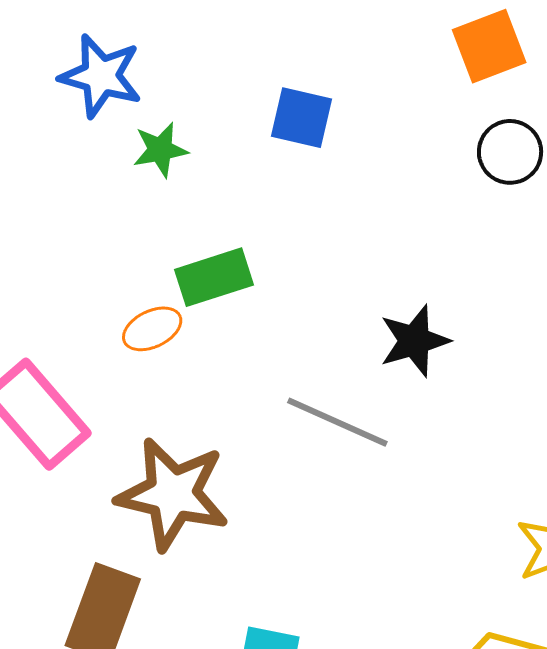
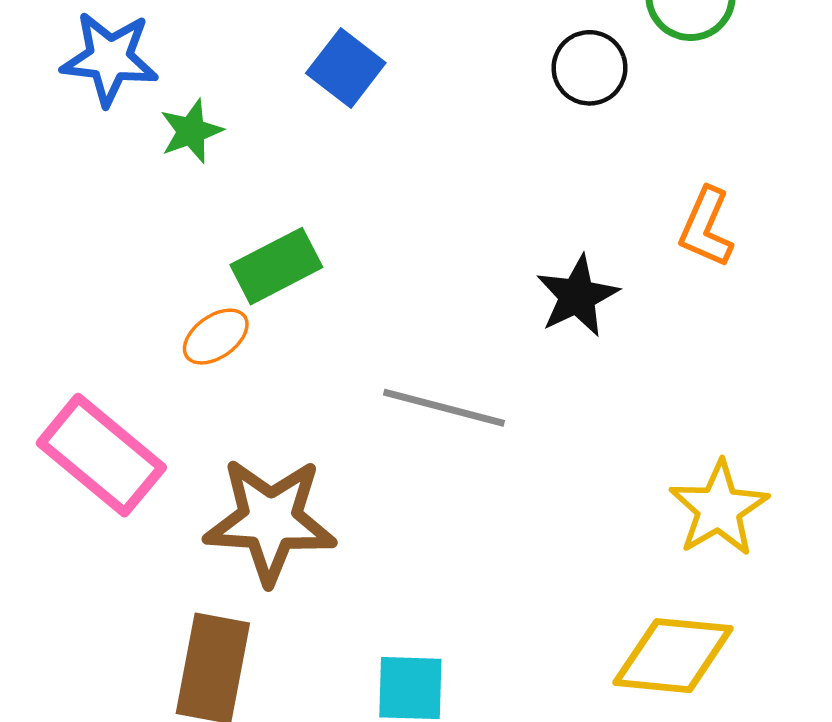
blue square: (301, 118) -> (346, 68), turned 34
black star: (414, 341) -> (577, 296), moved

